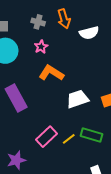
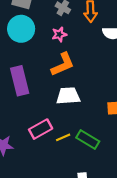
orange L-shape: (51, 73) -> (63, 64), turned 110
white trapezoid: (77, 99) -> (68, 96), moved

